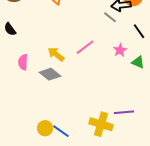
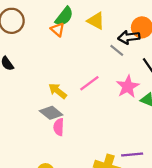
pink star: (120, 50) -> (128, 87), size x1.5
pink semicircle: (23, 62) -> (59, 127), moved

